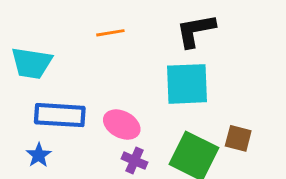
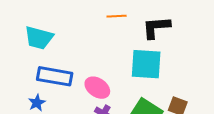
orange line: (110, 33) -> (117, 16), moved

